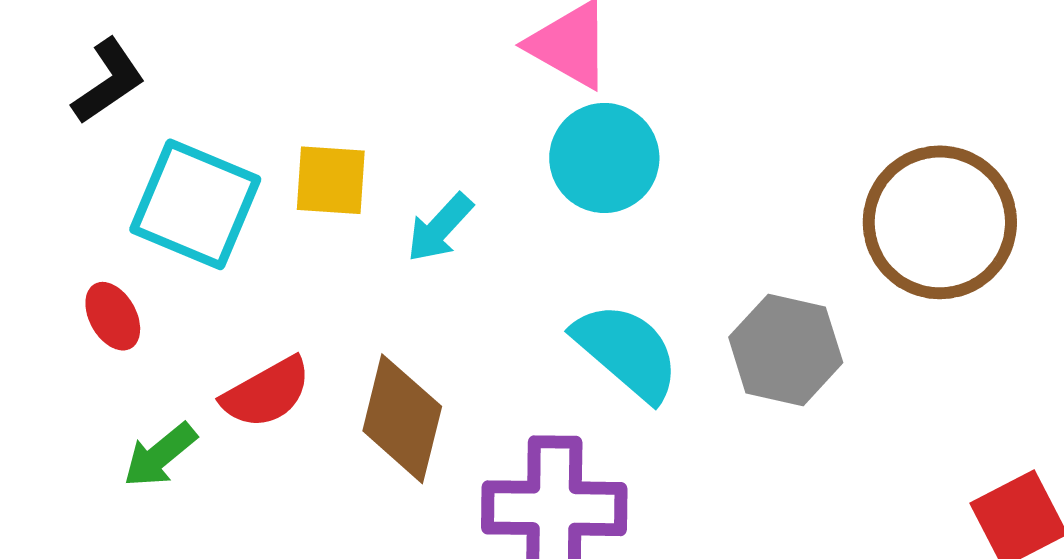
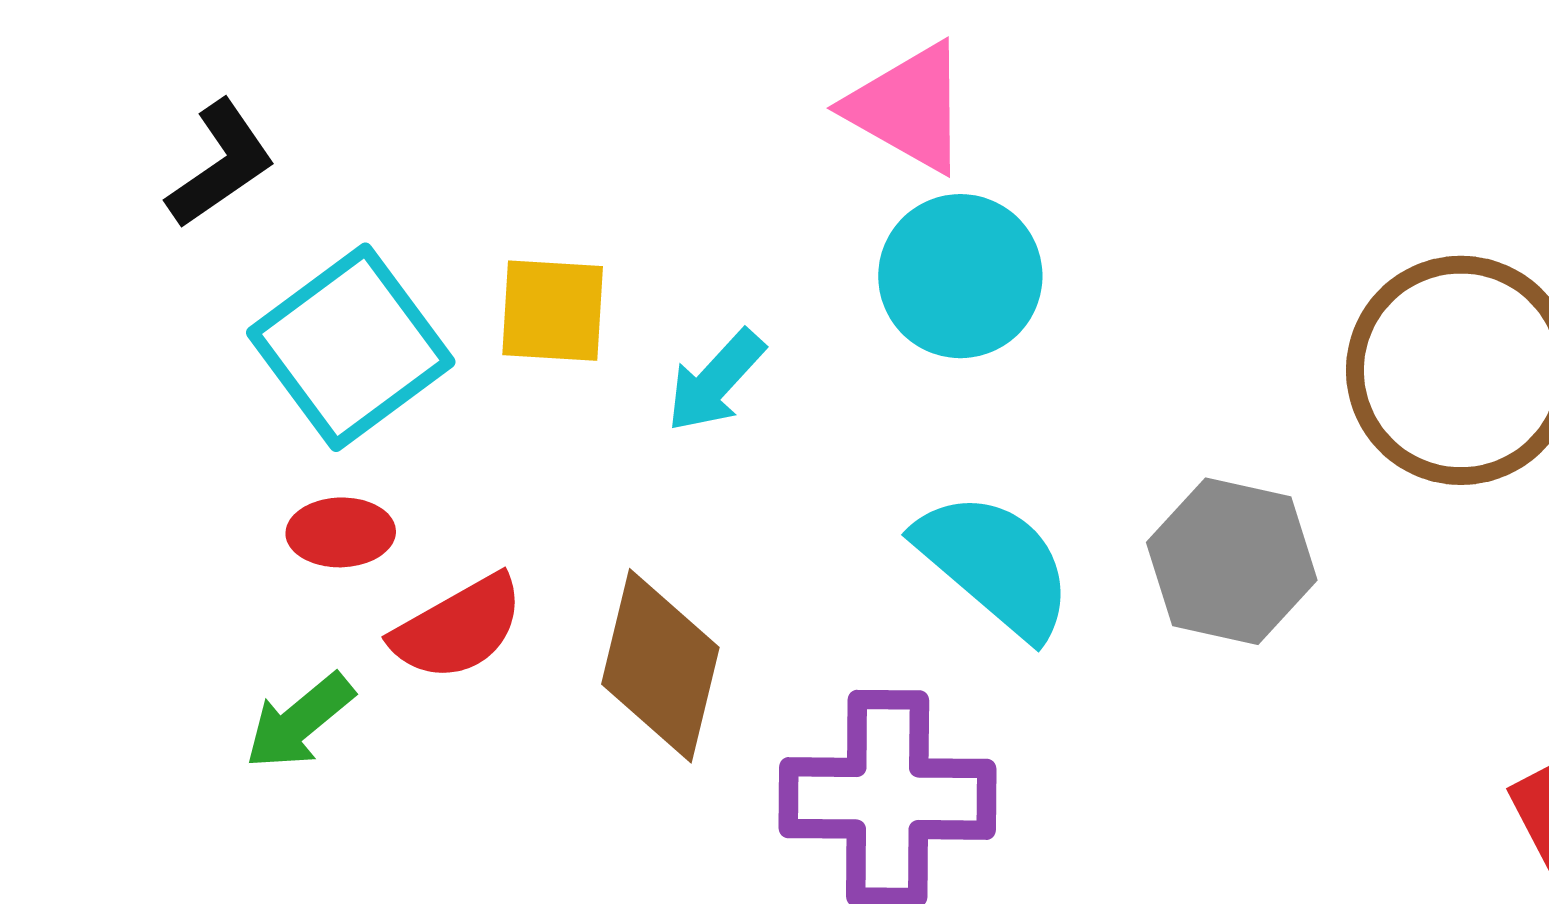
cyan square: (195, 204) -> (351, 347), turned 31
red ellipse: (113, 316) -> (341, 532), moved, turned -62

